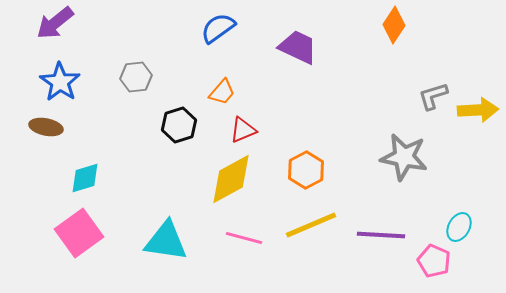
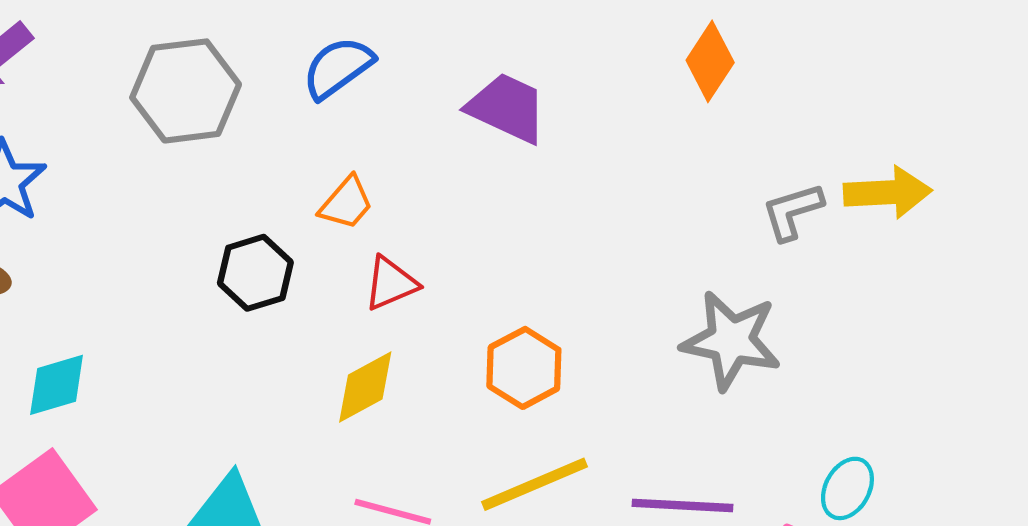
gray hexagon: (136, 77) -> (186, 91), moved, size x1.6
yellow arrow: (478, 110) -> (888, 192), moved
yellow diamond: (231, 179) -> (365, 387), size x0.7

